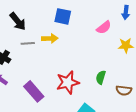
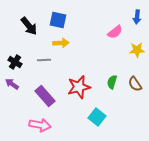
blue square: (63, 16) -> (58, 20), moved
gray line: (28, 43) -> (44, 60), moved
brown semicircle: (124, 90) -> (135, 84), moved, turned 49

